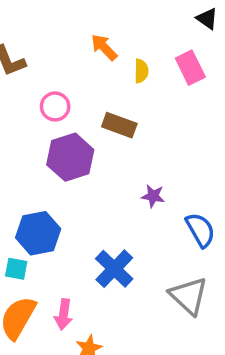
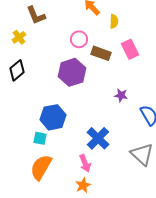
pink rectangle: (190, 68) -> (130, 49), moved
pink circle: (55, 106) -> (79, 39), moved
pink arrow: (64, 314) -> (85, 163), moved, turned -30

